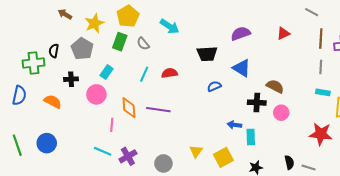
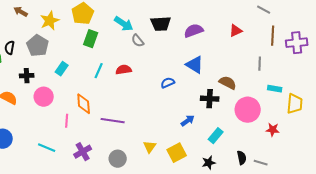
green rectangle: (120, 42) -> (91, 39), moved
gray semicircle: (143, 44) -> (138, 41), moved
black trapezoid: (207, 54) -> (161, 24), moved
gray line: (321, 67) -> (260, 64), moved
pink circle: (96, 94) -> (44, 97), moved
purple line: (158, 110) -> (113, 121), moved
pink circle: (281, 113) -> (248, 110), moved, size x1.6
blue arrow: (234, 125) -> (188, 121), turned 136
red star: (321, 134) -> (273, 130), size x0.6
cyan rectangle: (251, 137) -> (216, 136), moved, turned 42
cyan line: (103, 151) -> (47, 148), moved

